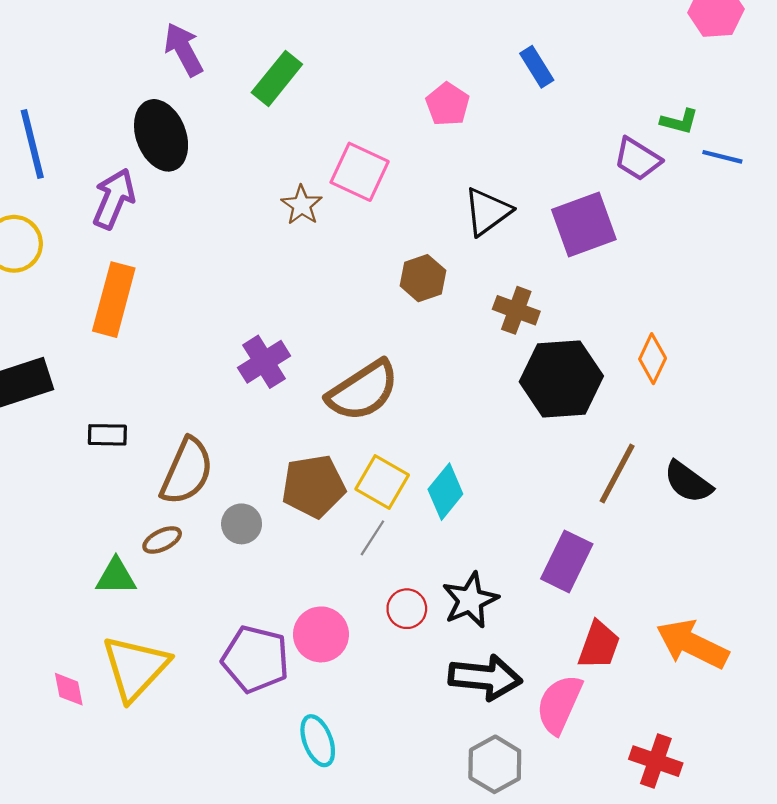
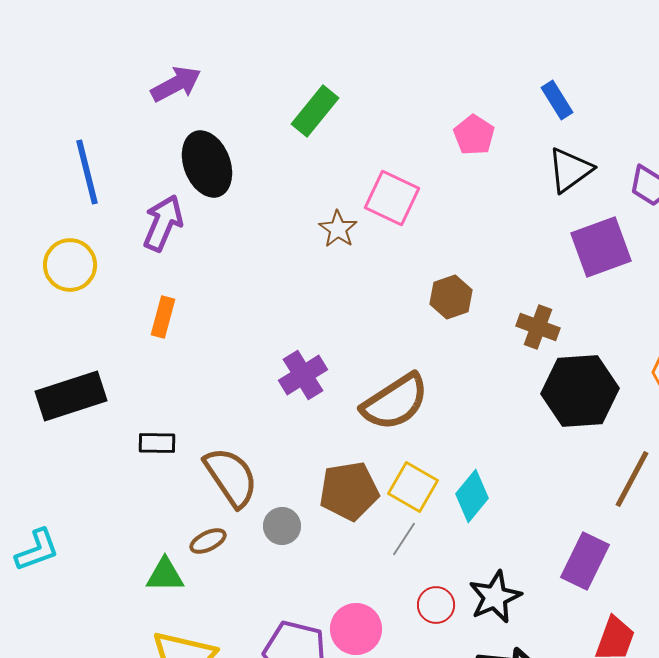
purple arrow: (184, 49) -> (176, 84), moved, turned 90
black triangle: (487, 212) -> (570, 170), moved
orange rectangle: (114, 300) -> (163, 317), size x0.6
brown semicircle: (187, 471) -> (231, 477), turned -58

